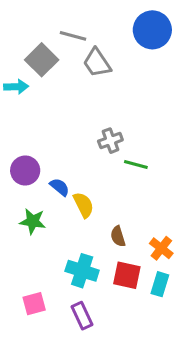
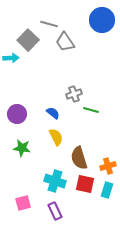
blue semicircle: (60, 187) -> (53, 113), moved
brown semicircle: (118, 236) -> (79, 158), size x1.6
orange cross: (161, 248) -> (108, 166), turned 35

